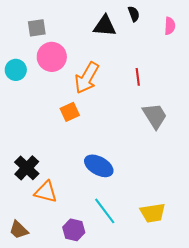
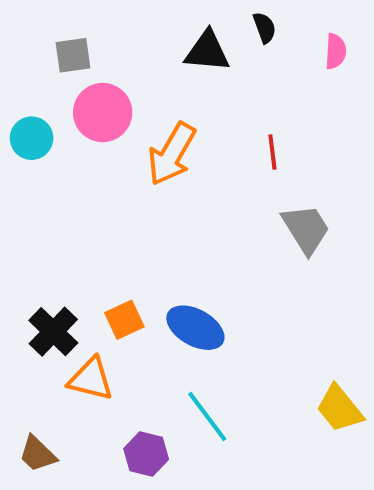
orange square: (70, 112) -> (124, 320), moved
yellow trapezoid: (153, 213) -> (340, 409), moved, turned 60

